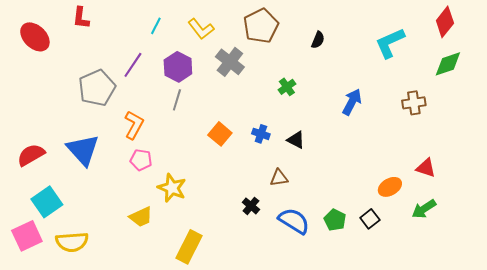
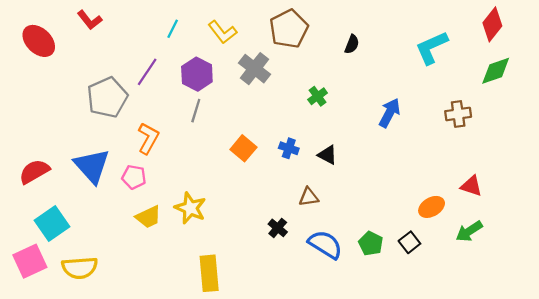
red L-shape: (81, 18) -> (90, 20), turned -45
pink pentagon: (141, 160) -> (134, 177), moved
yellow trapezoid: (141, 217) -> (148, 217), moved
yellow rectangle: (189, 247) -> (209, 273), turned -32

